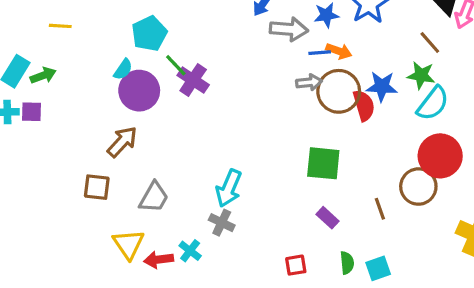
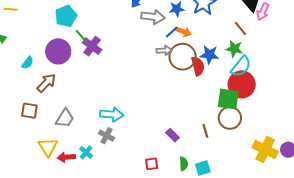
blue line: (320, 53) -> (172, 32), turned -40
cyan semicircle: (123, 69) -> (28, 63), moved
red circle: (440, 156) -> (242, 84), moved
green square: (323, 163) -> (228, 99), moved
cyan arrow: (229, 188) -> (112, 114), turned -110

